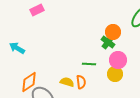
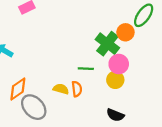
orange circle: (113, 32) -> (125, 32), moved
green cross: (108, 42) -> (107, 44), size x1.5

